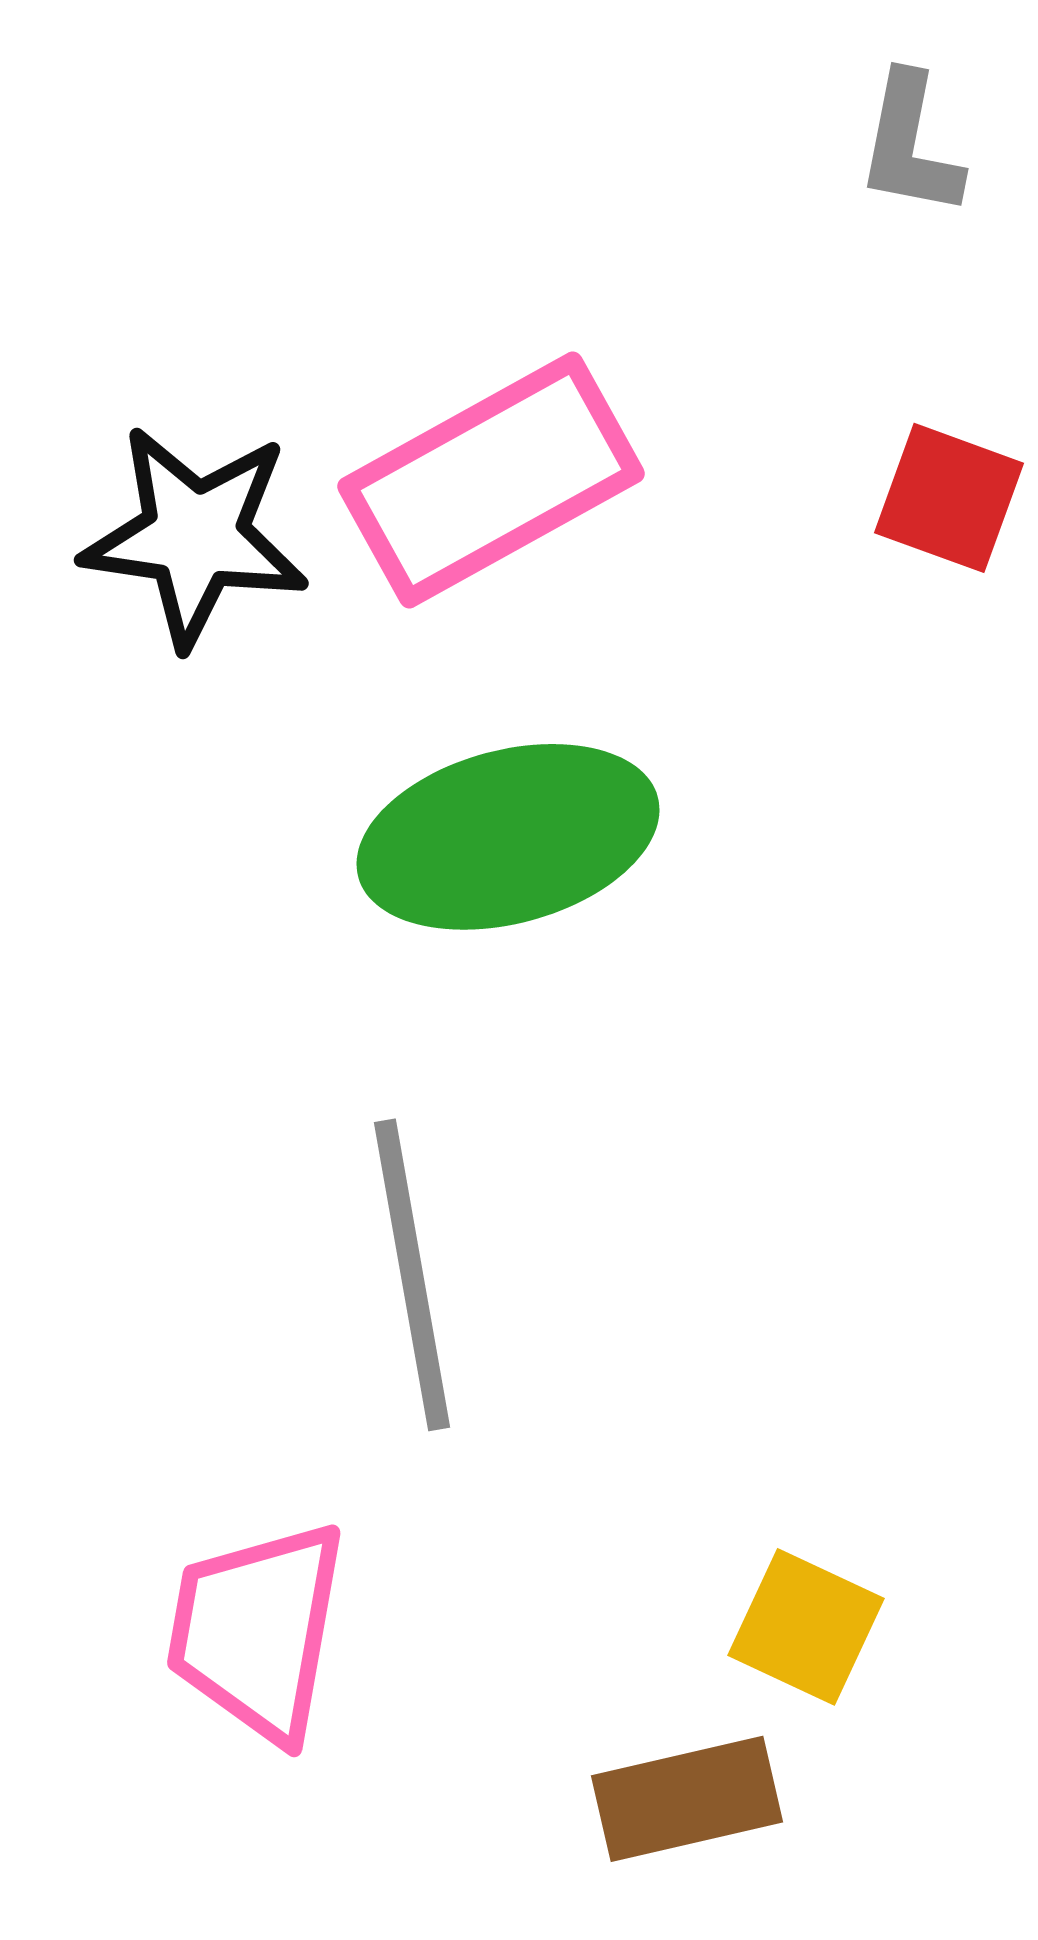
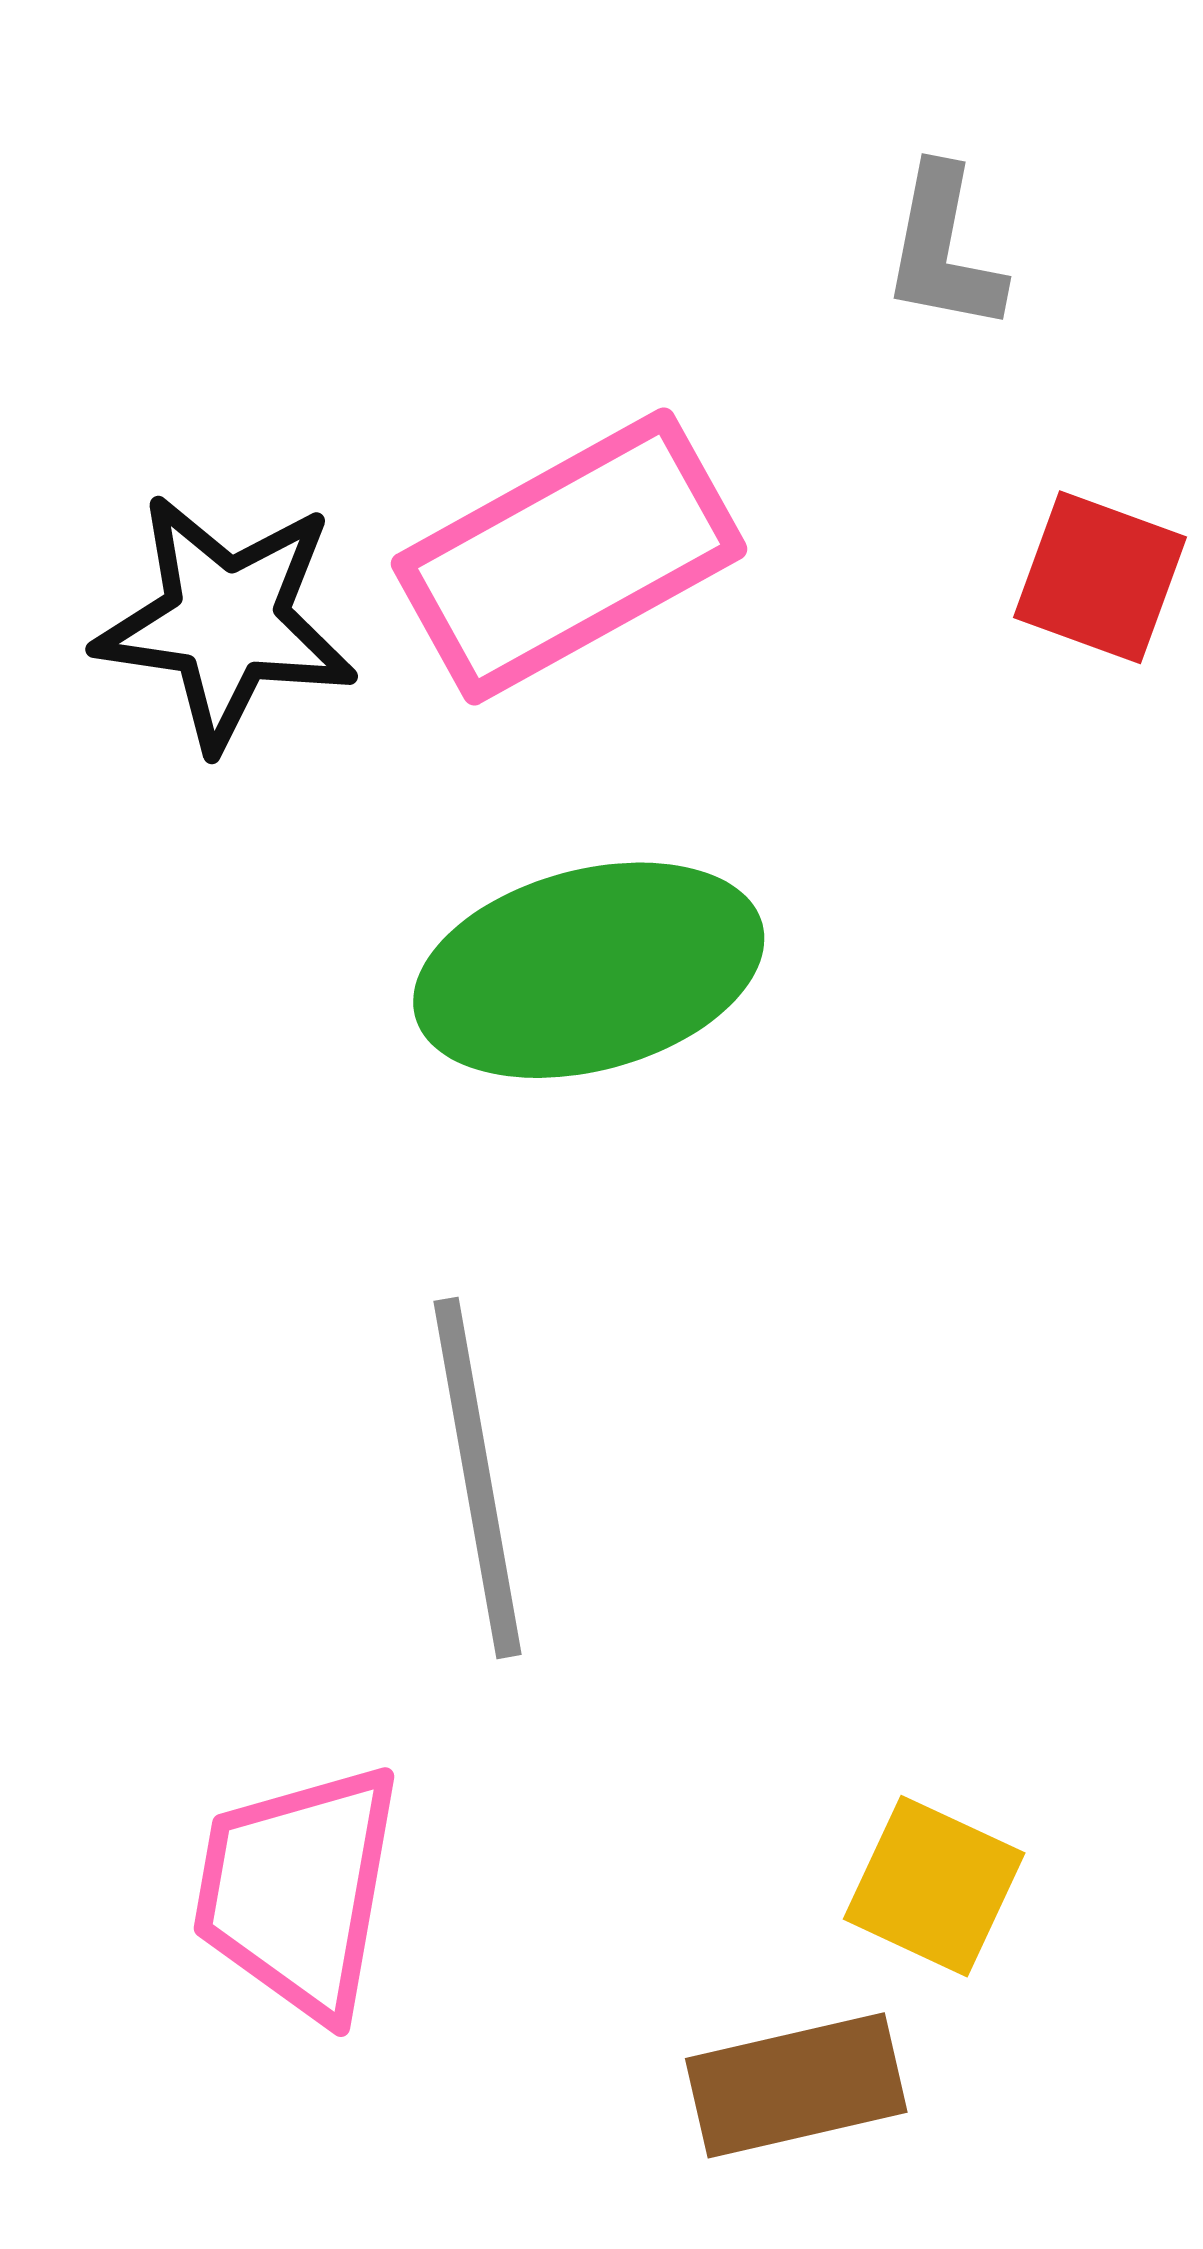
gray L-shape: (910, 145) -> (943, 249), moved

